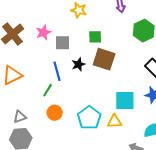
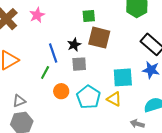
gray square: (62, 43) -> (79, 64), moved
orange circle: (55, 113) -> (61, 91), moved
yellow triangle: (115, 121) -> (114, 99), turned 35

